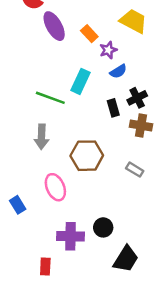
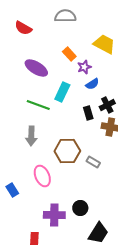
purple ellipse: (54, 26) -> (36, 68), moved, turned -30
gray rectangle: (135, 170) -> (93, 162), moved

